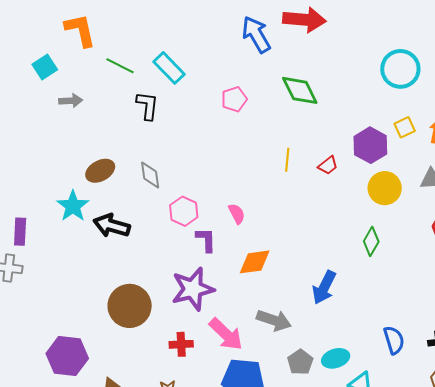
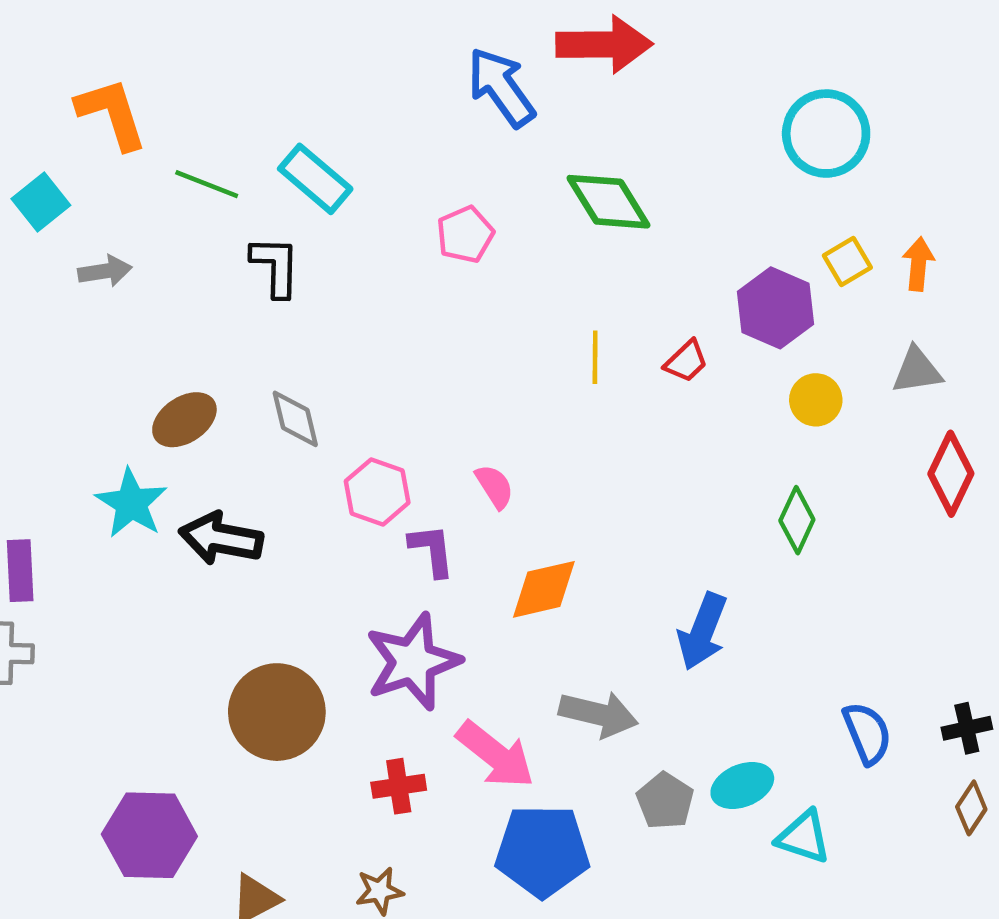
yellow circle: (385, 188) -> (816, 400), size x0.7

